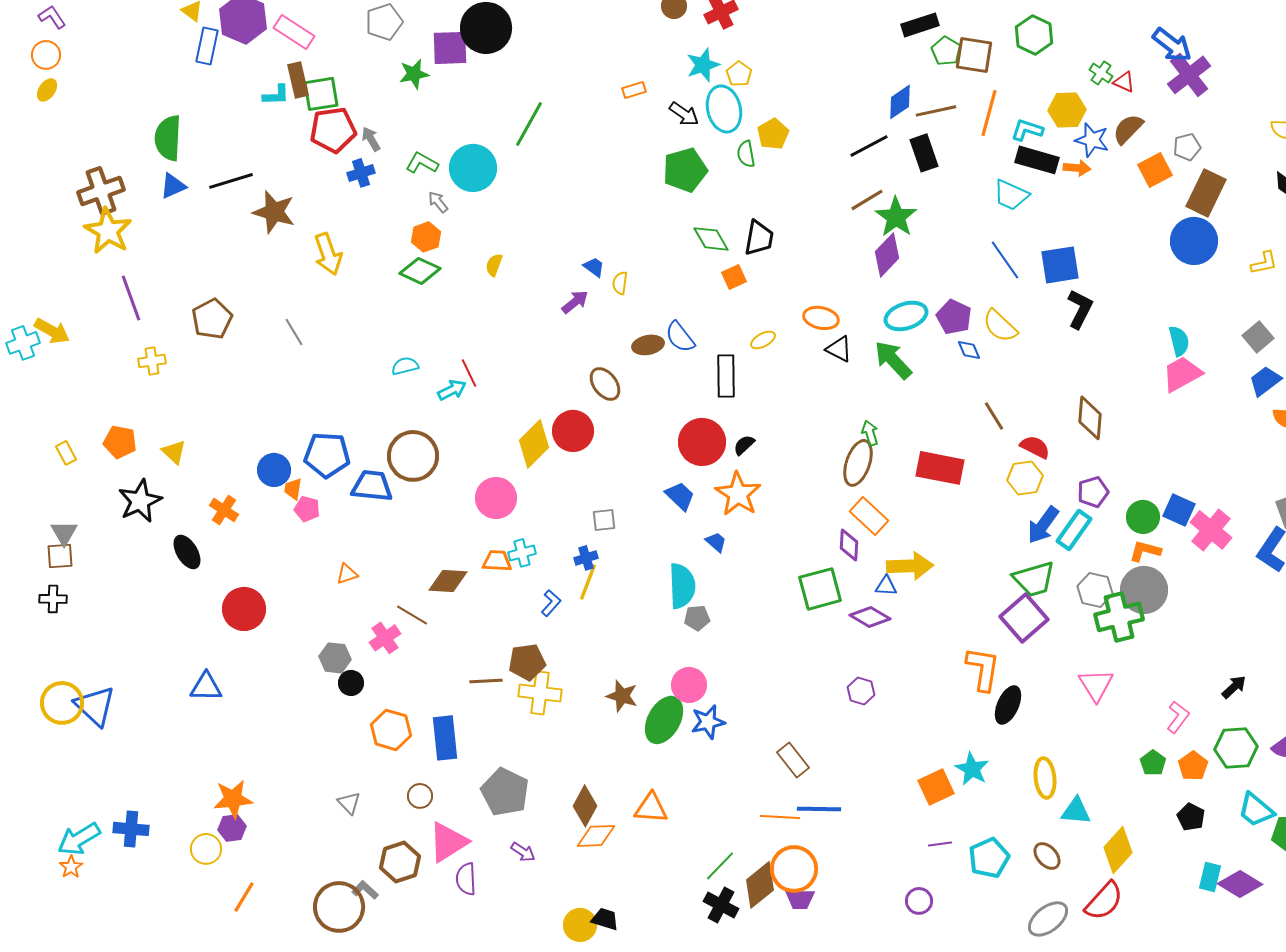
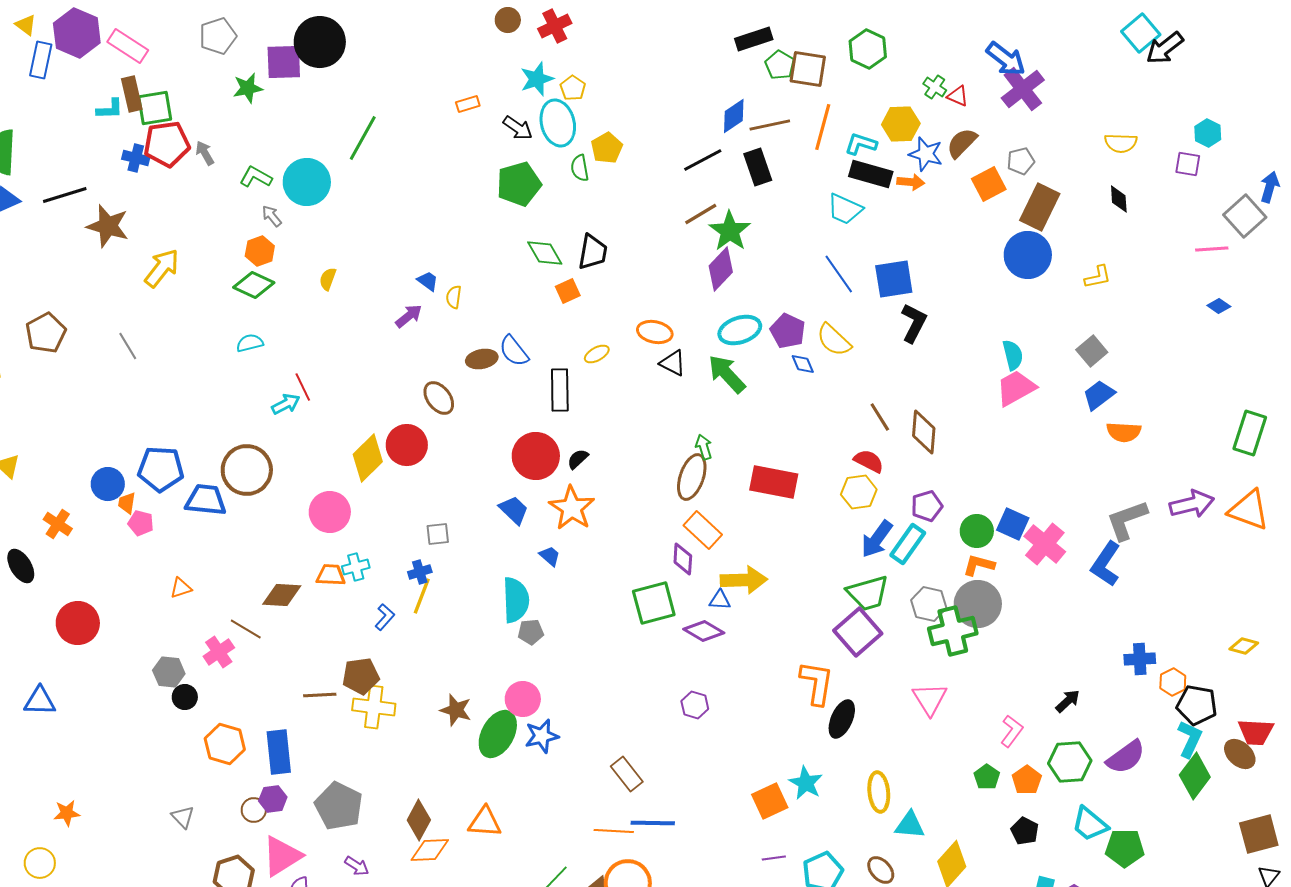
blue cross: (361, 173) -> (136, 158), moved, turned 32
yellow arrow: (328, 254) -> (162, 268), turned -123
cyan semicircle: (405, 366) -> (250, 343), moved
brown line: (994, 416) -> (880, 417), moved
orange star: (233, 799) -> (67, 813), size x0.7
purple hexagon: (232, 828) -> (273, 799), moved

